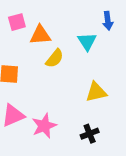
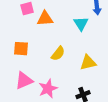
yellow semicircle: (55, 58) -> (58, 54), moved

